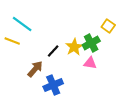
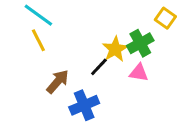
yellow line: (12, 41) -> (38, 40), moved, turned 42
black line: (53, 51) -> (99, 67), moved

